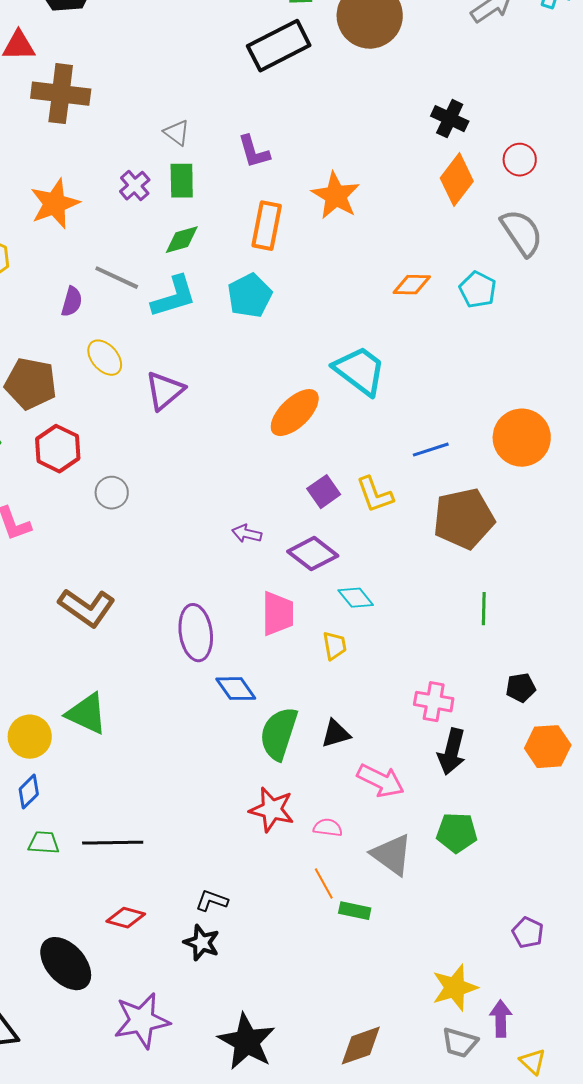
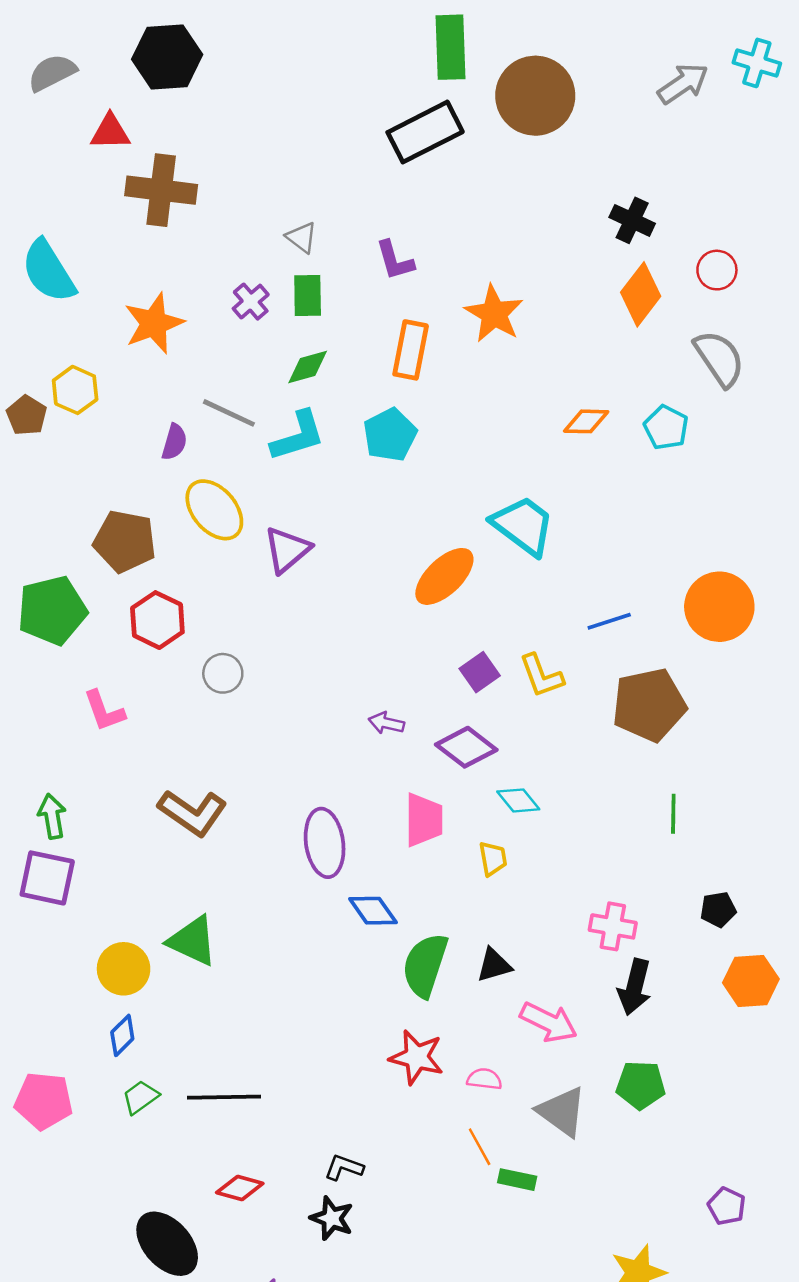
yellow ellipse: (105, 358) -> (214, 510), size x1.4
green trapezoid: (44, 843) -> (140, 1097), turned -40

